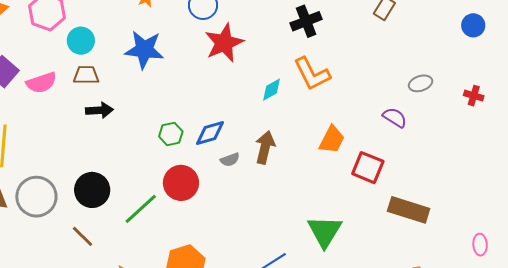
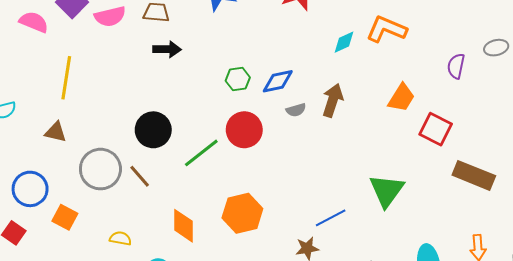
orange L-shape: (312, 74) -> (386, 29), turned 135
purple semicircle: (395, 117) -> (456, 66), moved, turned -115
gray circle: (36, 197) -> (100, 169), moved

